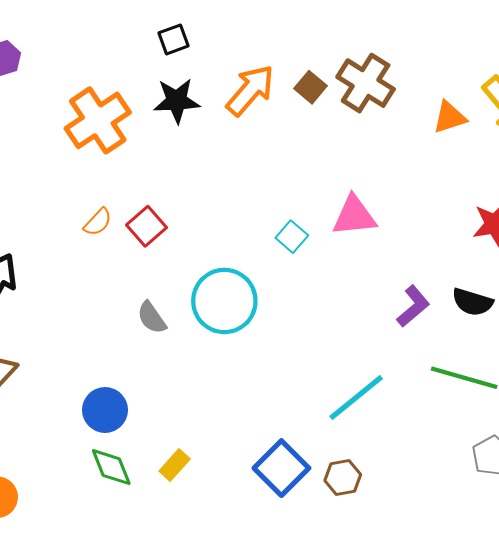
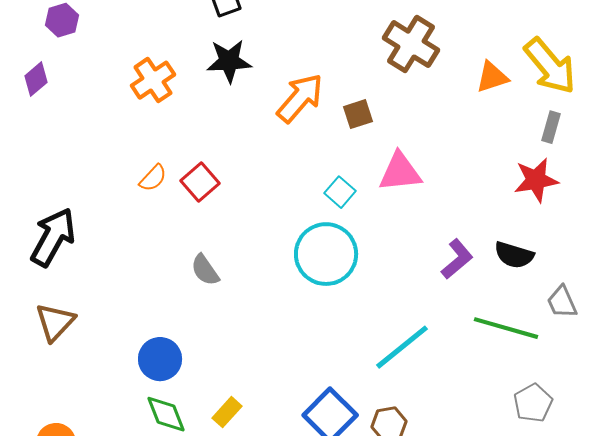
brown square: (311, 87) -> (358, 114), moved, turned 32
orange arrow: (250, 90) -> (300, 98), moved
orange cross: (98, 120) -> (153, 80), size x0.7
cyan circle: (224, 301) -> (326, 254), moved

